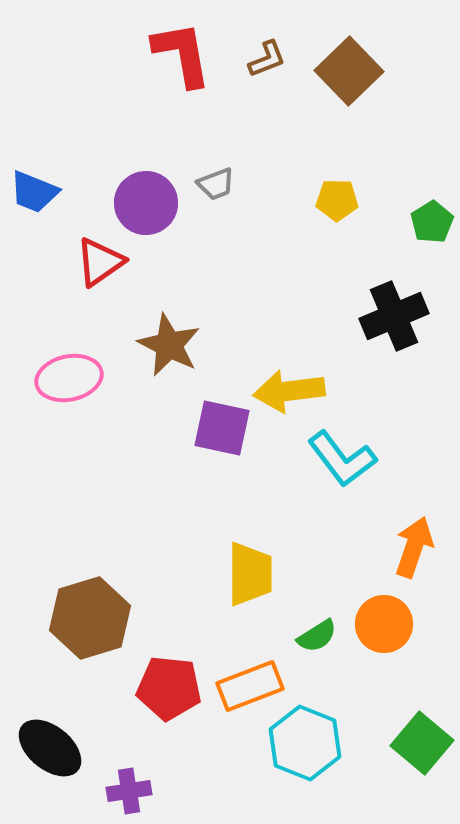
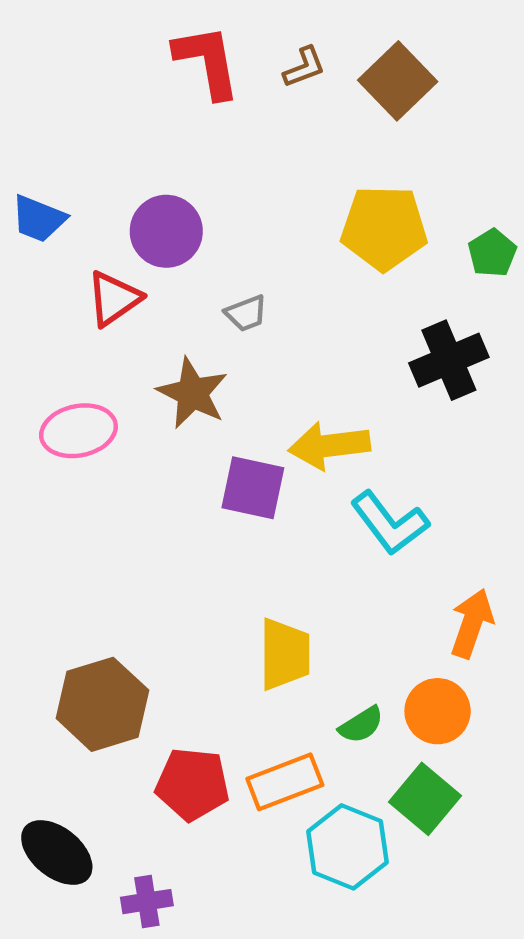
gray trapezoid: (216, 184) -> (246, 313), moved
yellow pentagon: (337, 200) -> (384, 228), size x1.8
green square: (422, 743) -> (425, 799), moved

